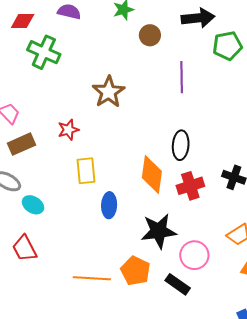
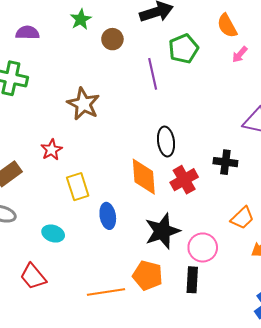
green pentagon: (227, 46) -> (184, 49), moved
cyan ellipse: (33, 205) -> (53, 234), moved
black rectangle: (178, 284) -> (192, 280), turned 70

